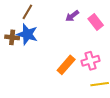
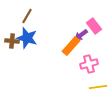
purple arrow: (72, 16) -> (81, 35), moved
orange rectangle: (66, 65) -> (71, 46), moved

